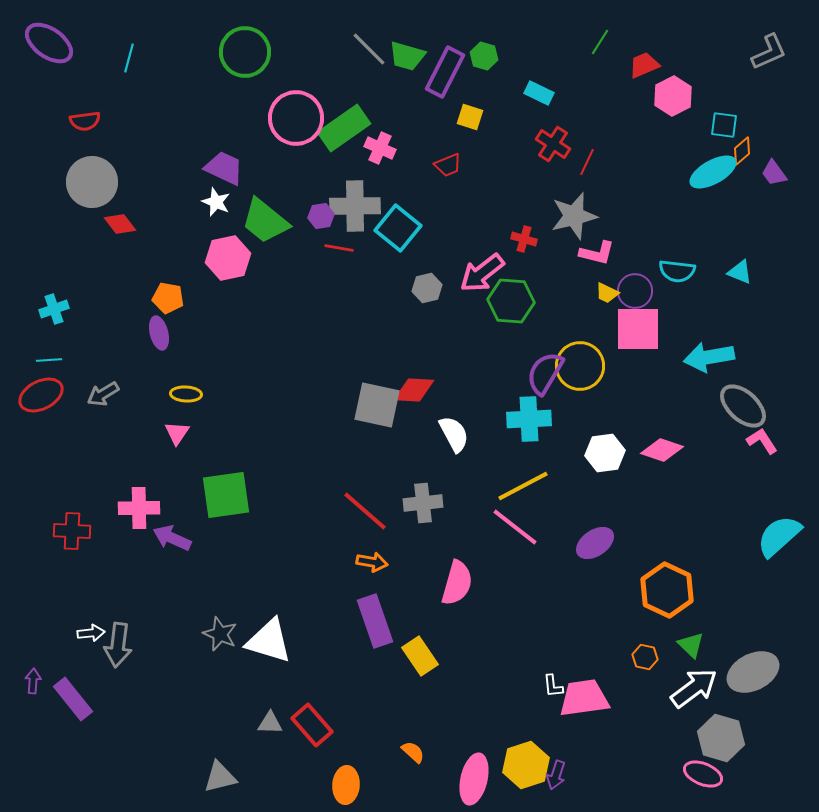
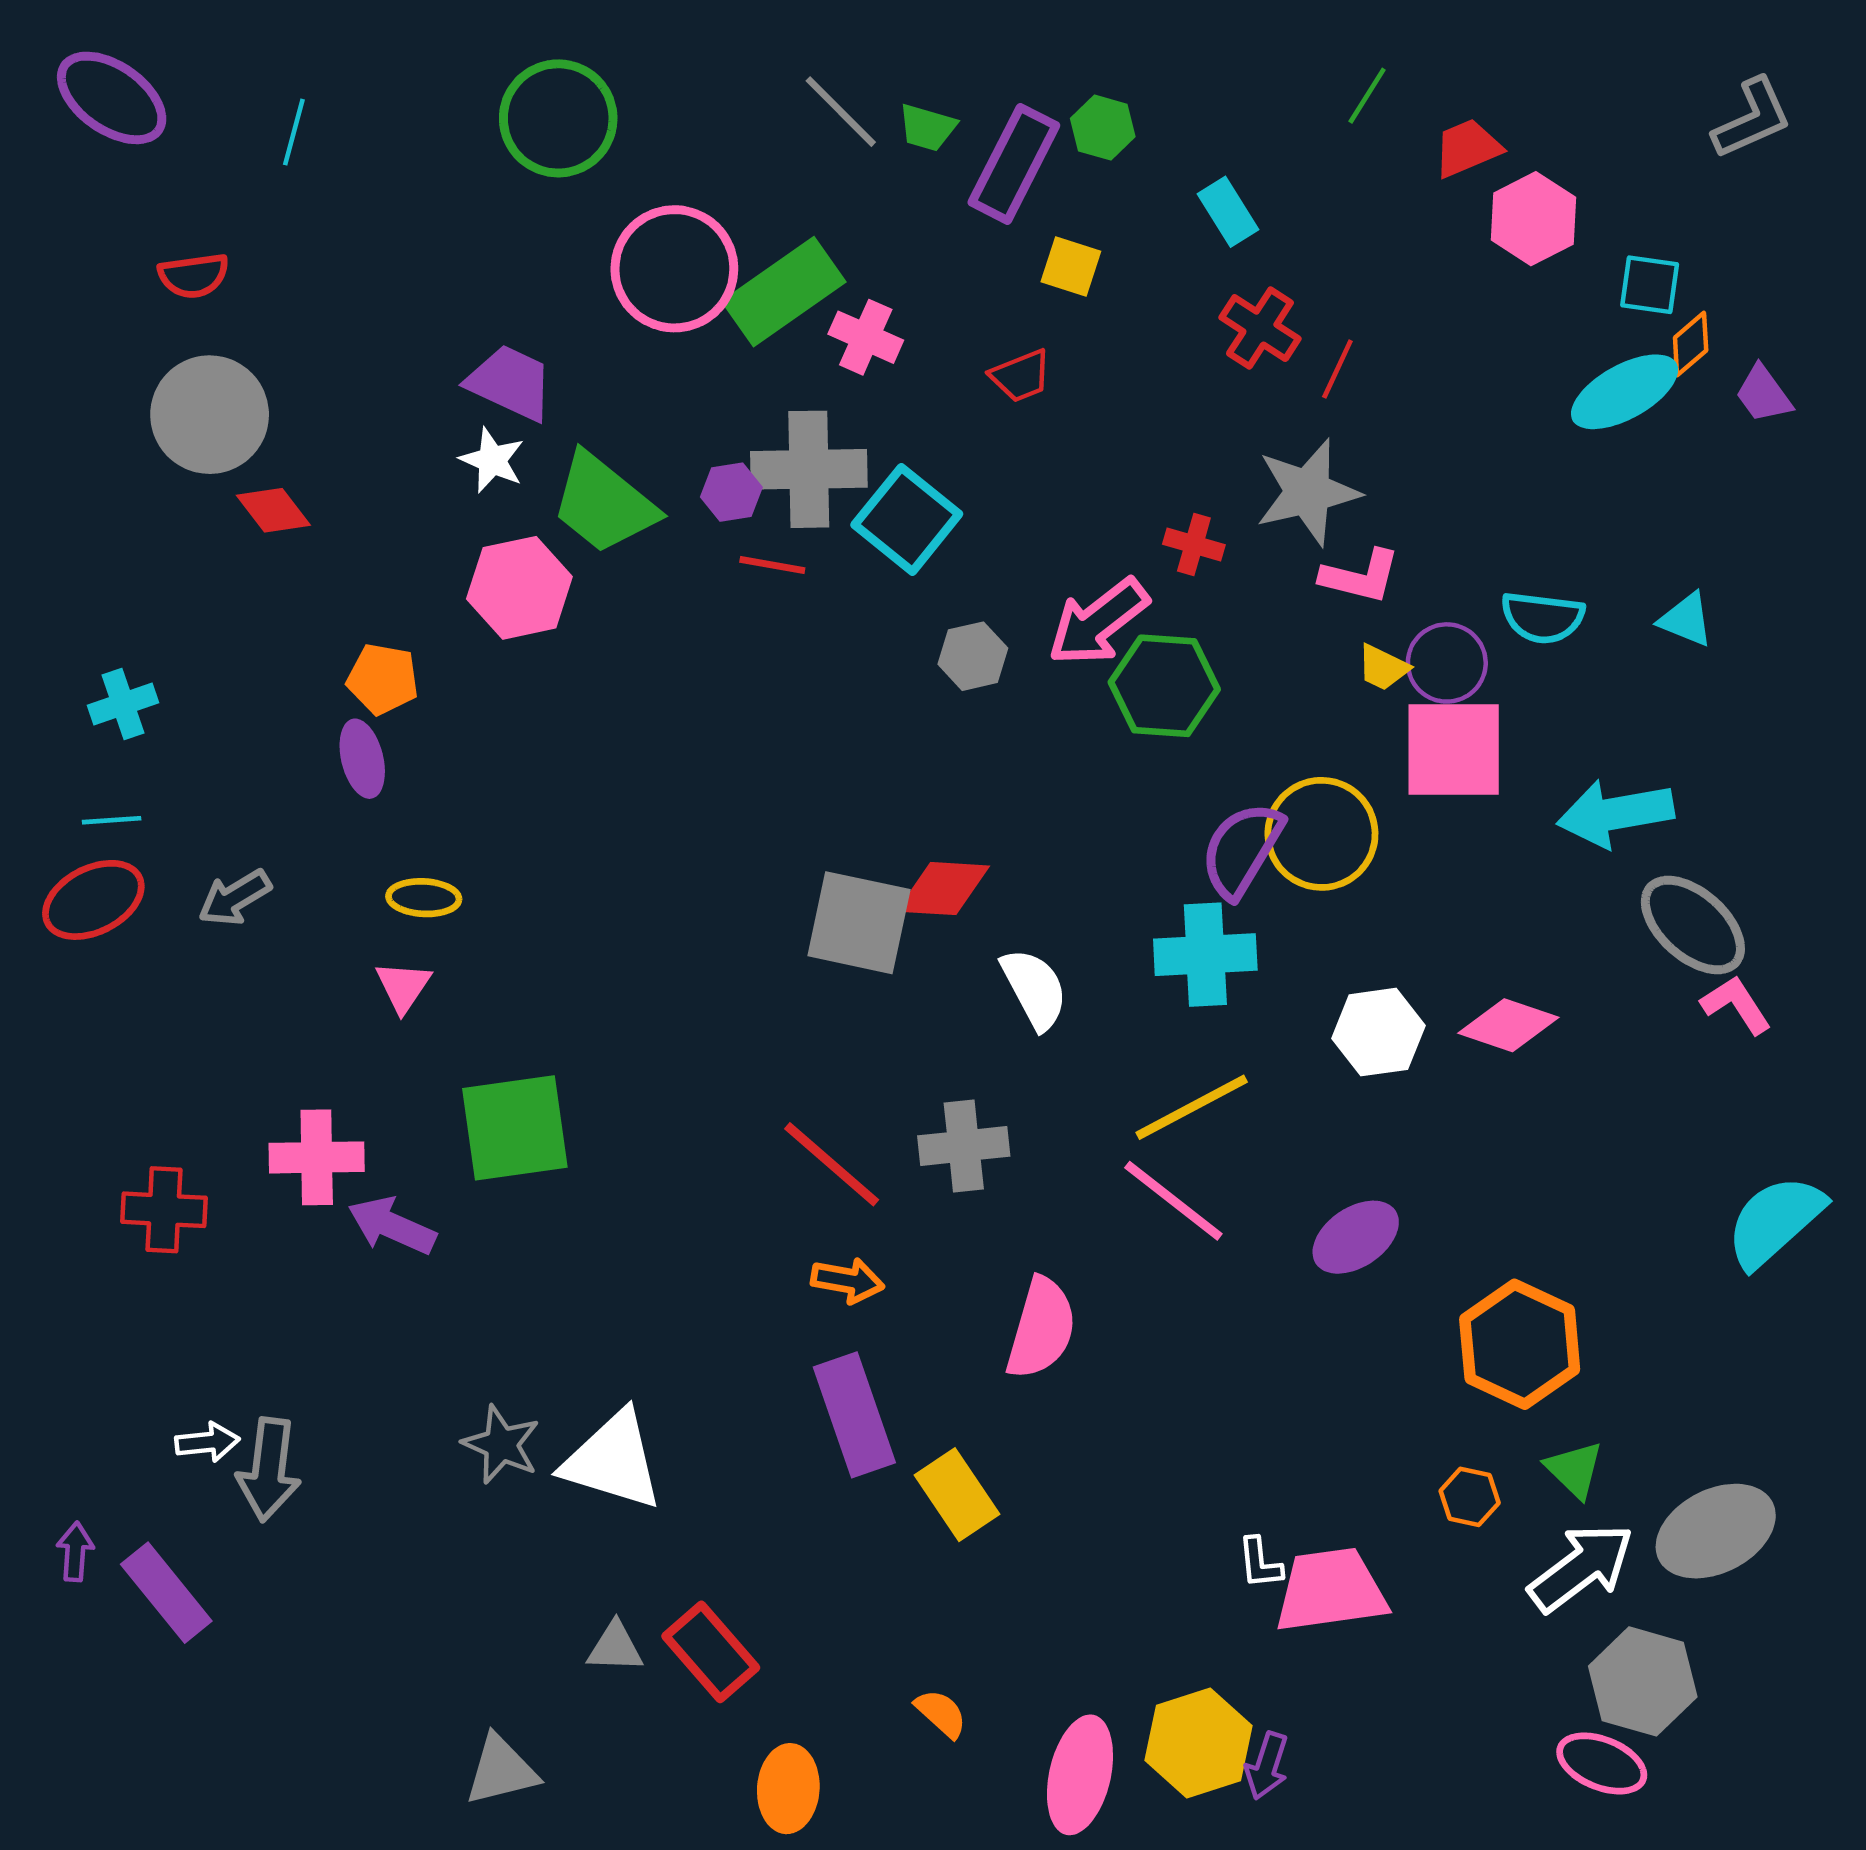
green trapezoid: (407, 56) -> (927, 128), size x0.7
cyan rectangle: (539, 93) -> (1228, 212), turned 32

